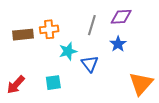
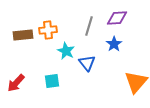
cyan star: (68, 51) -> (66, 51), turned -30

